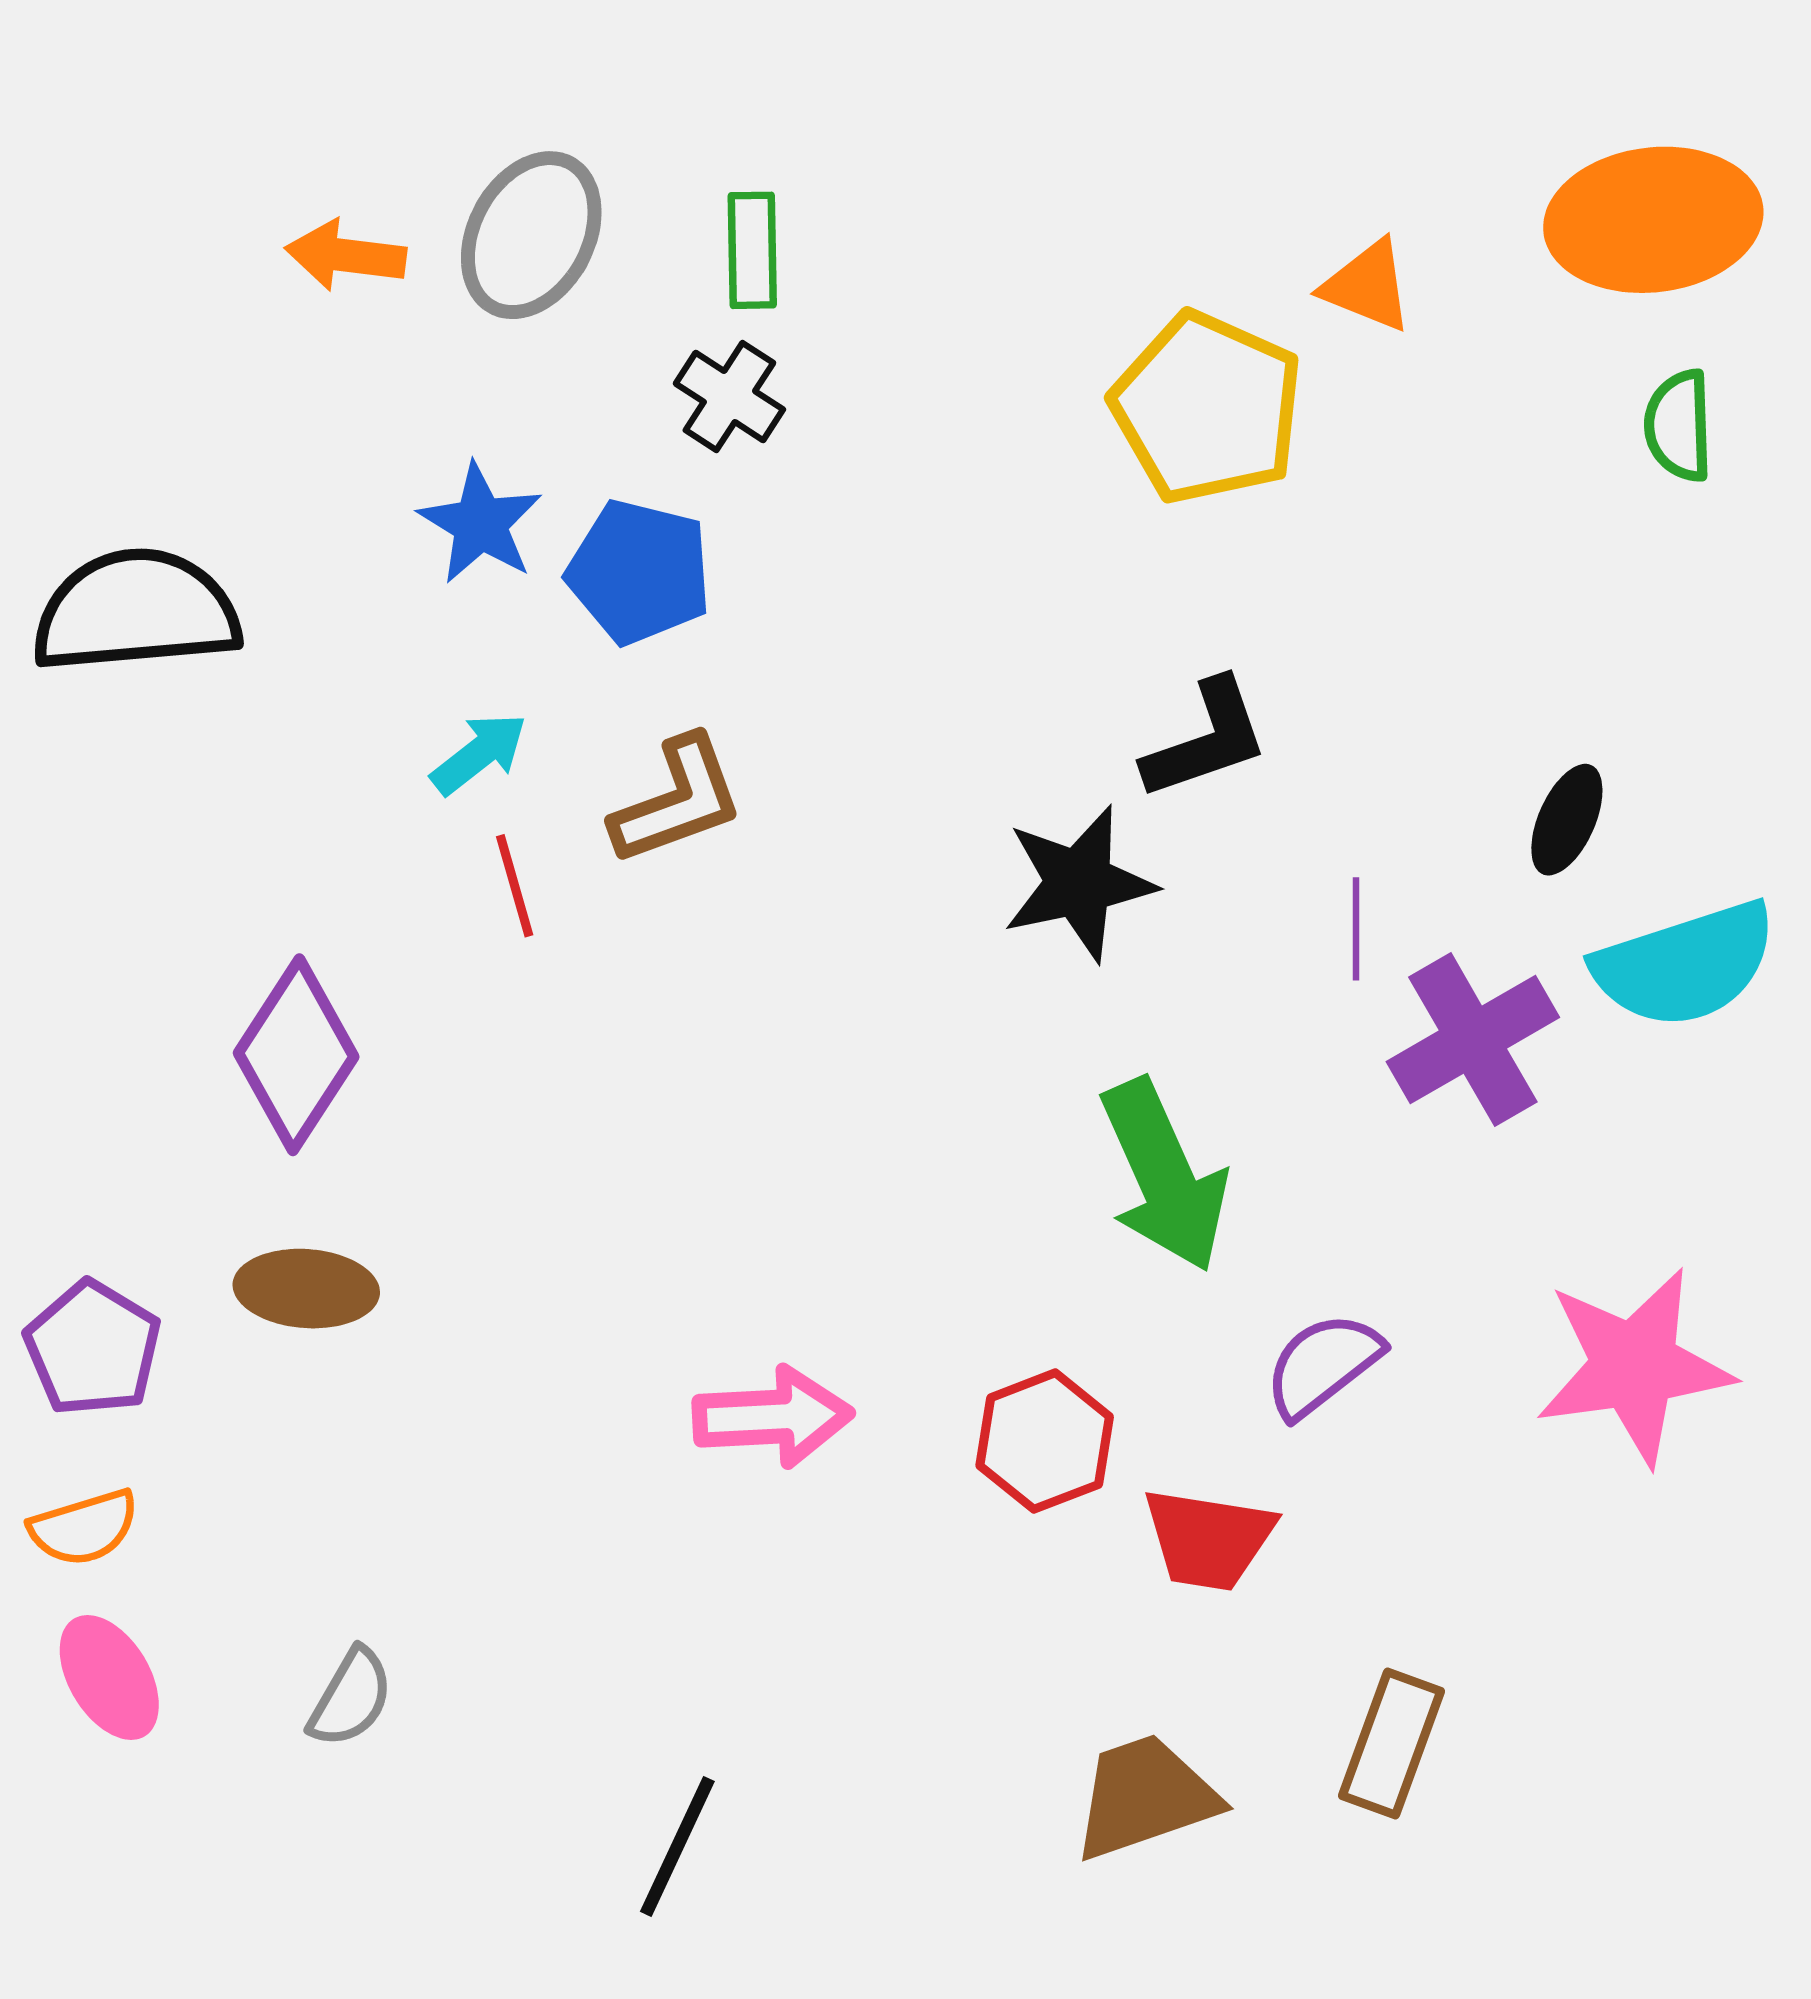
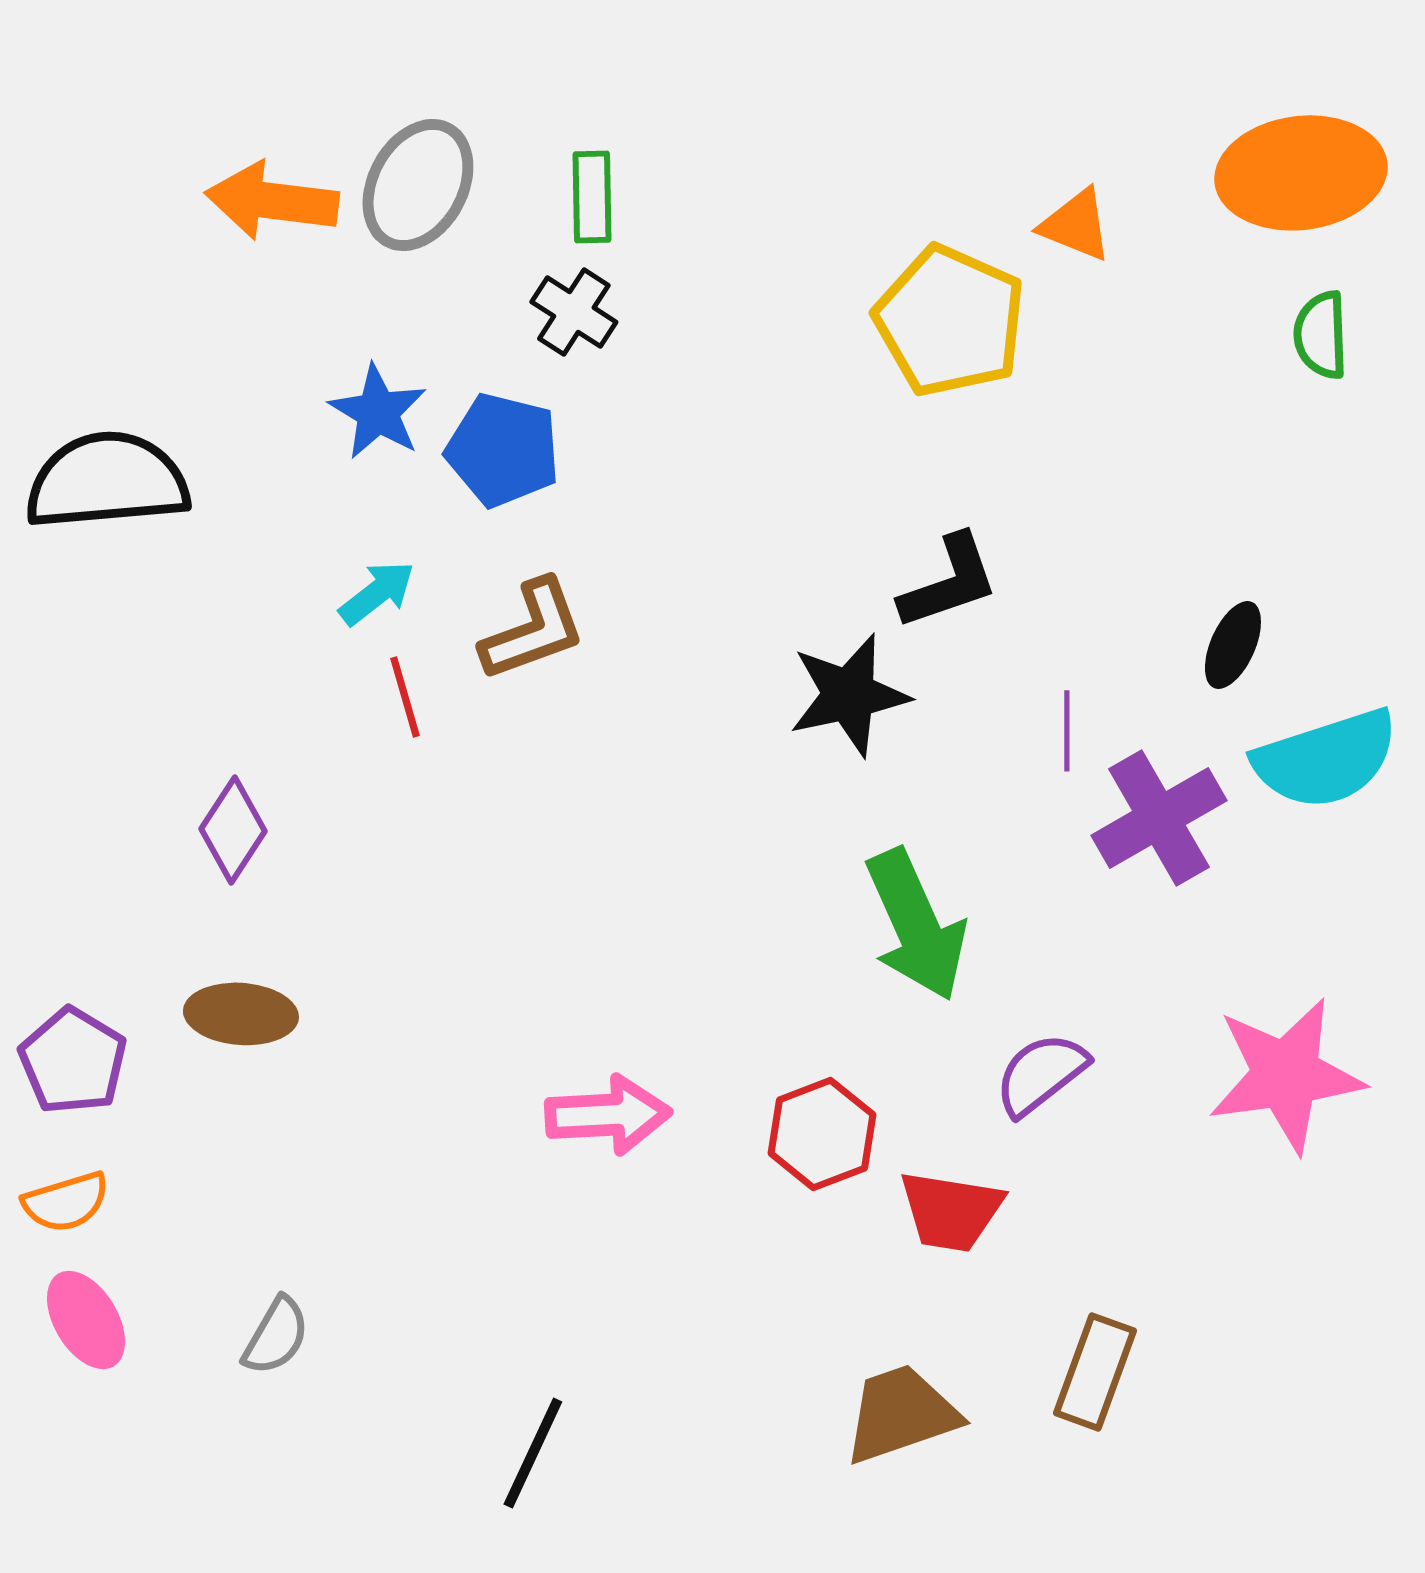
orange arrow: (346, 255) -> (272, 201), size x1.4
purple diamond: (296, 1055) -> (233, 830), size x0.7

